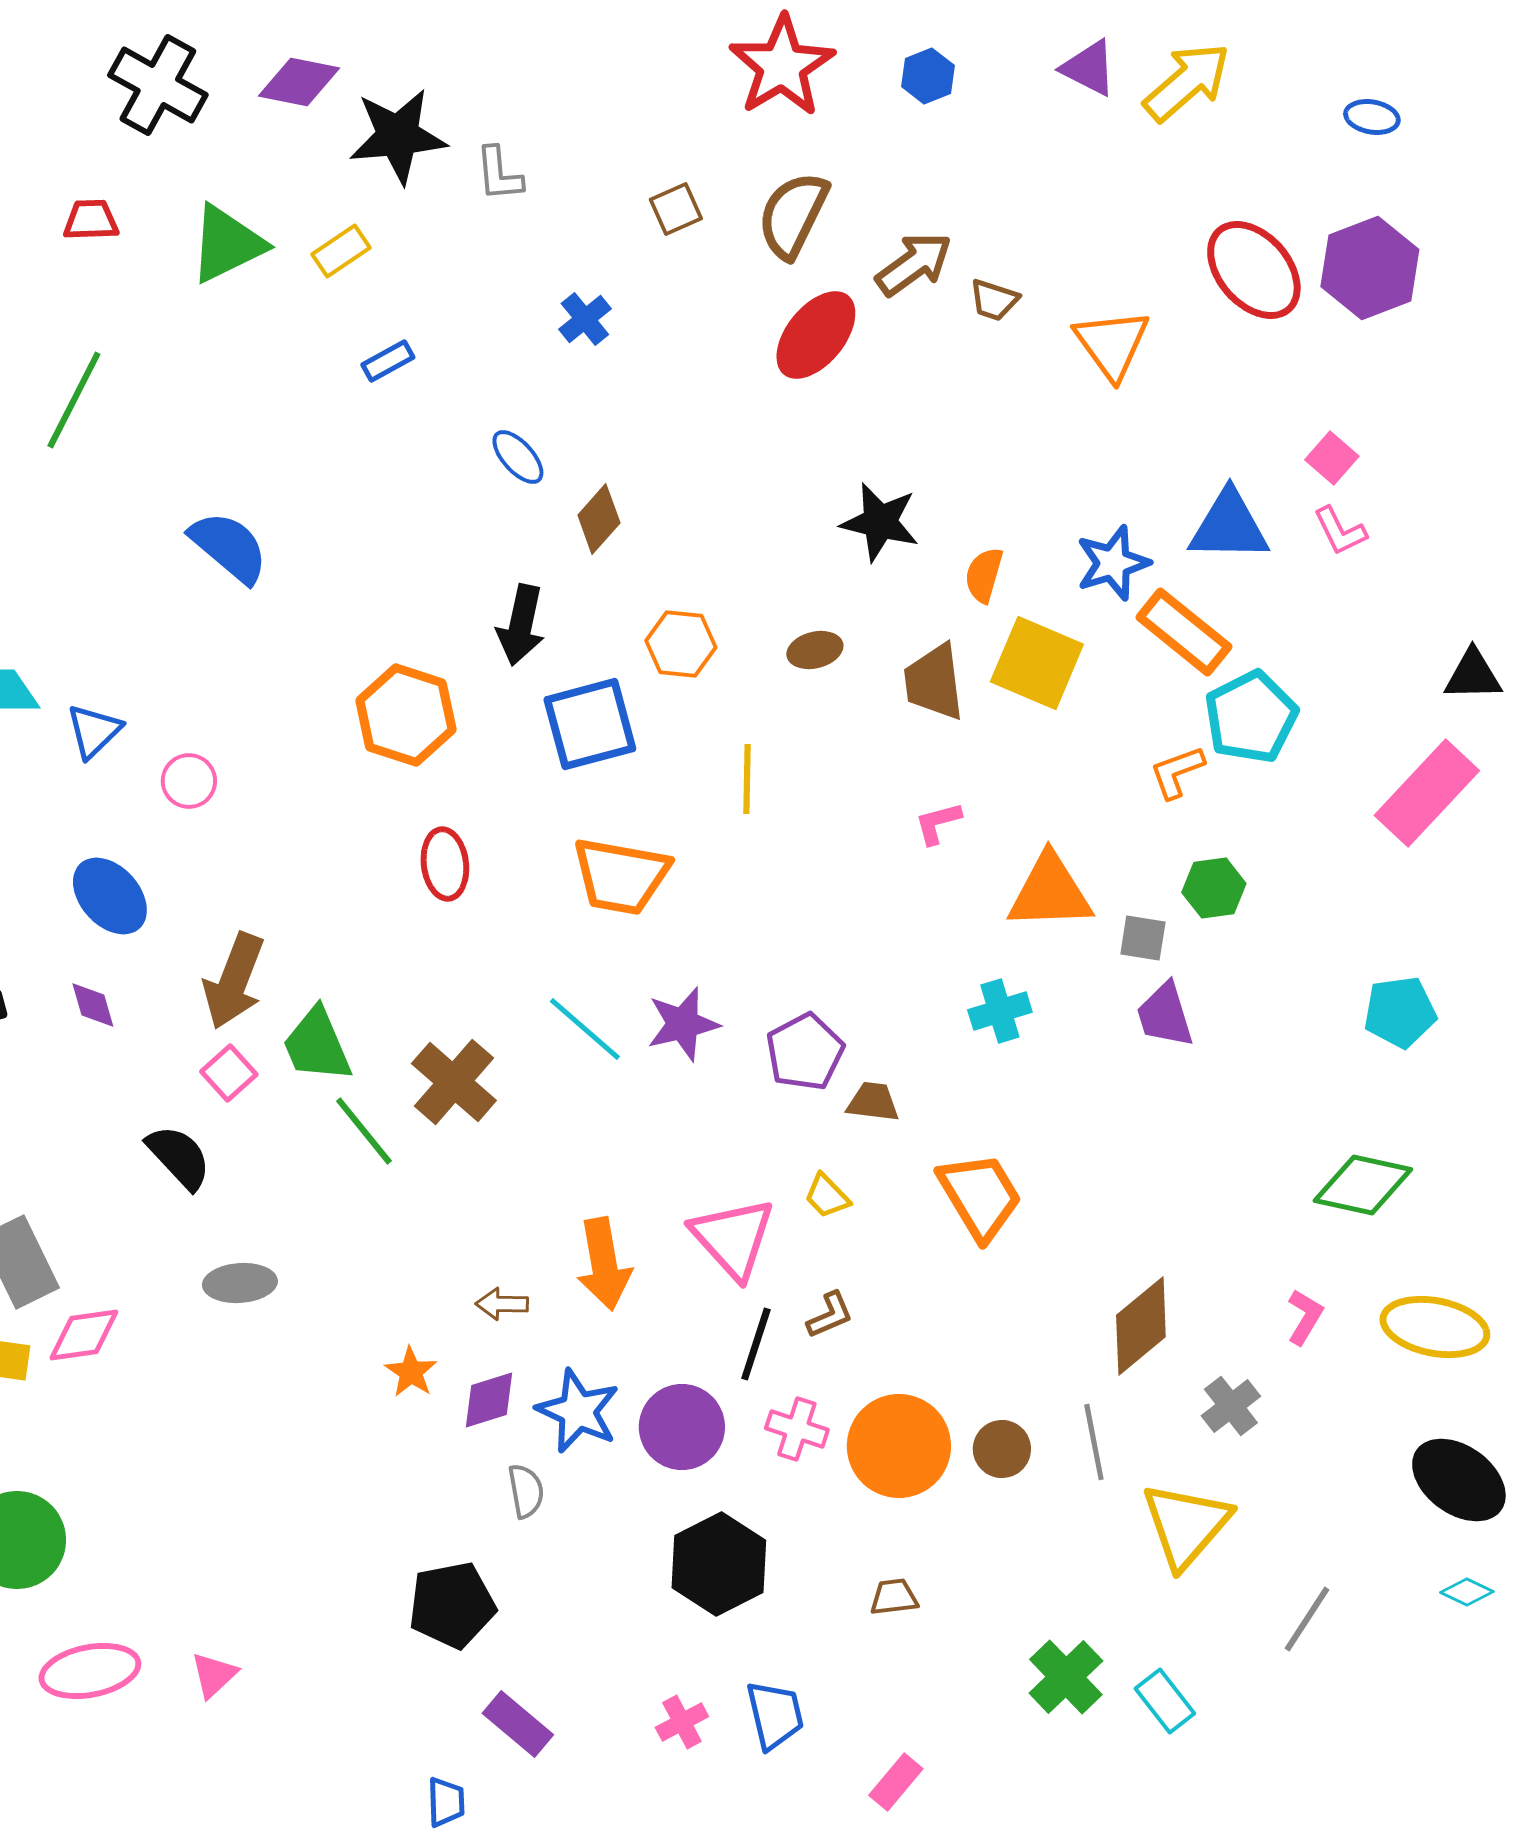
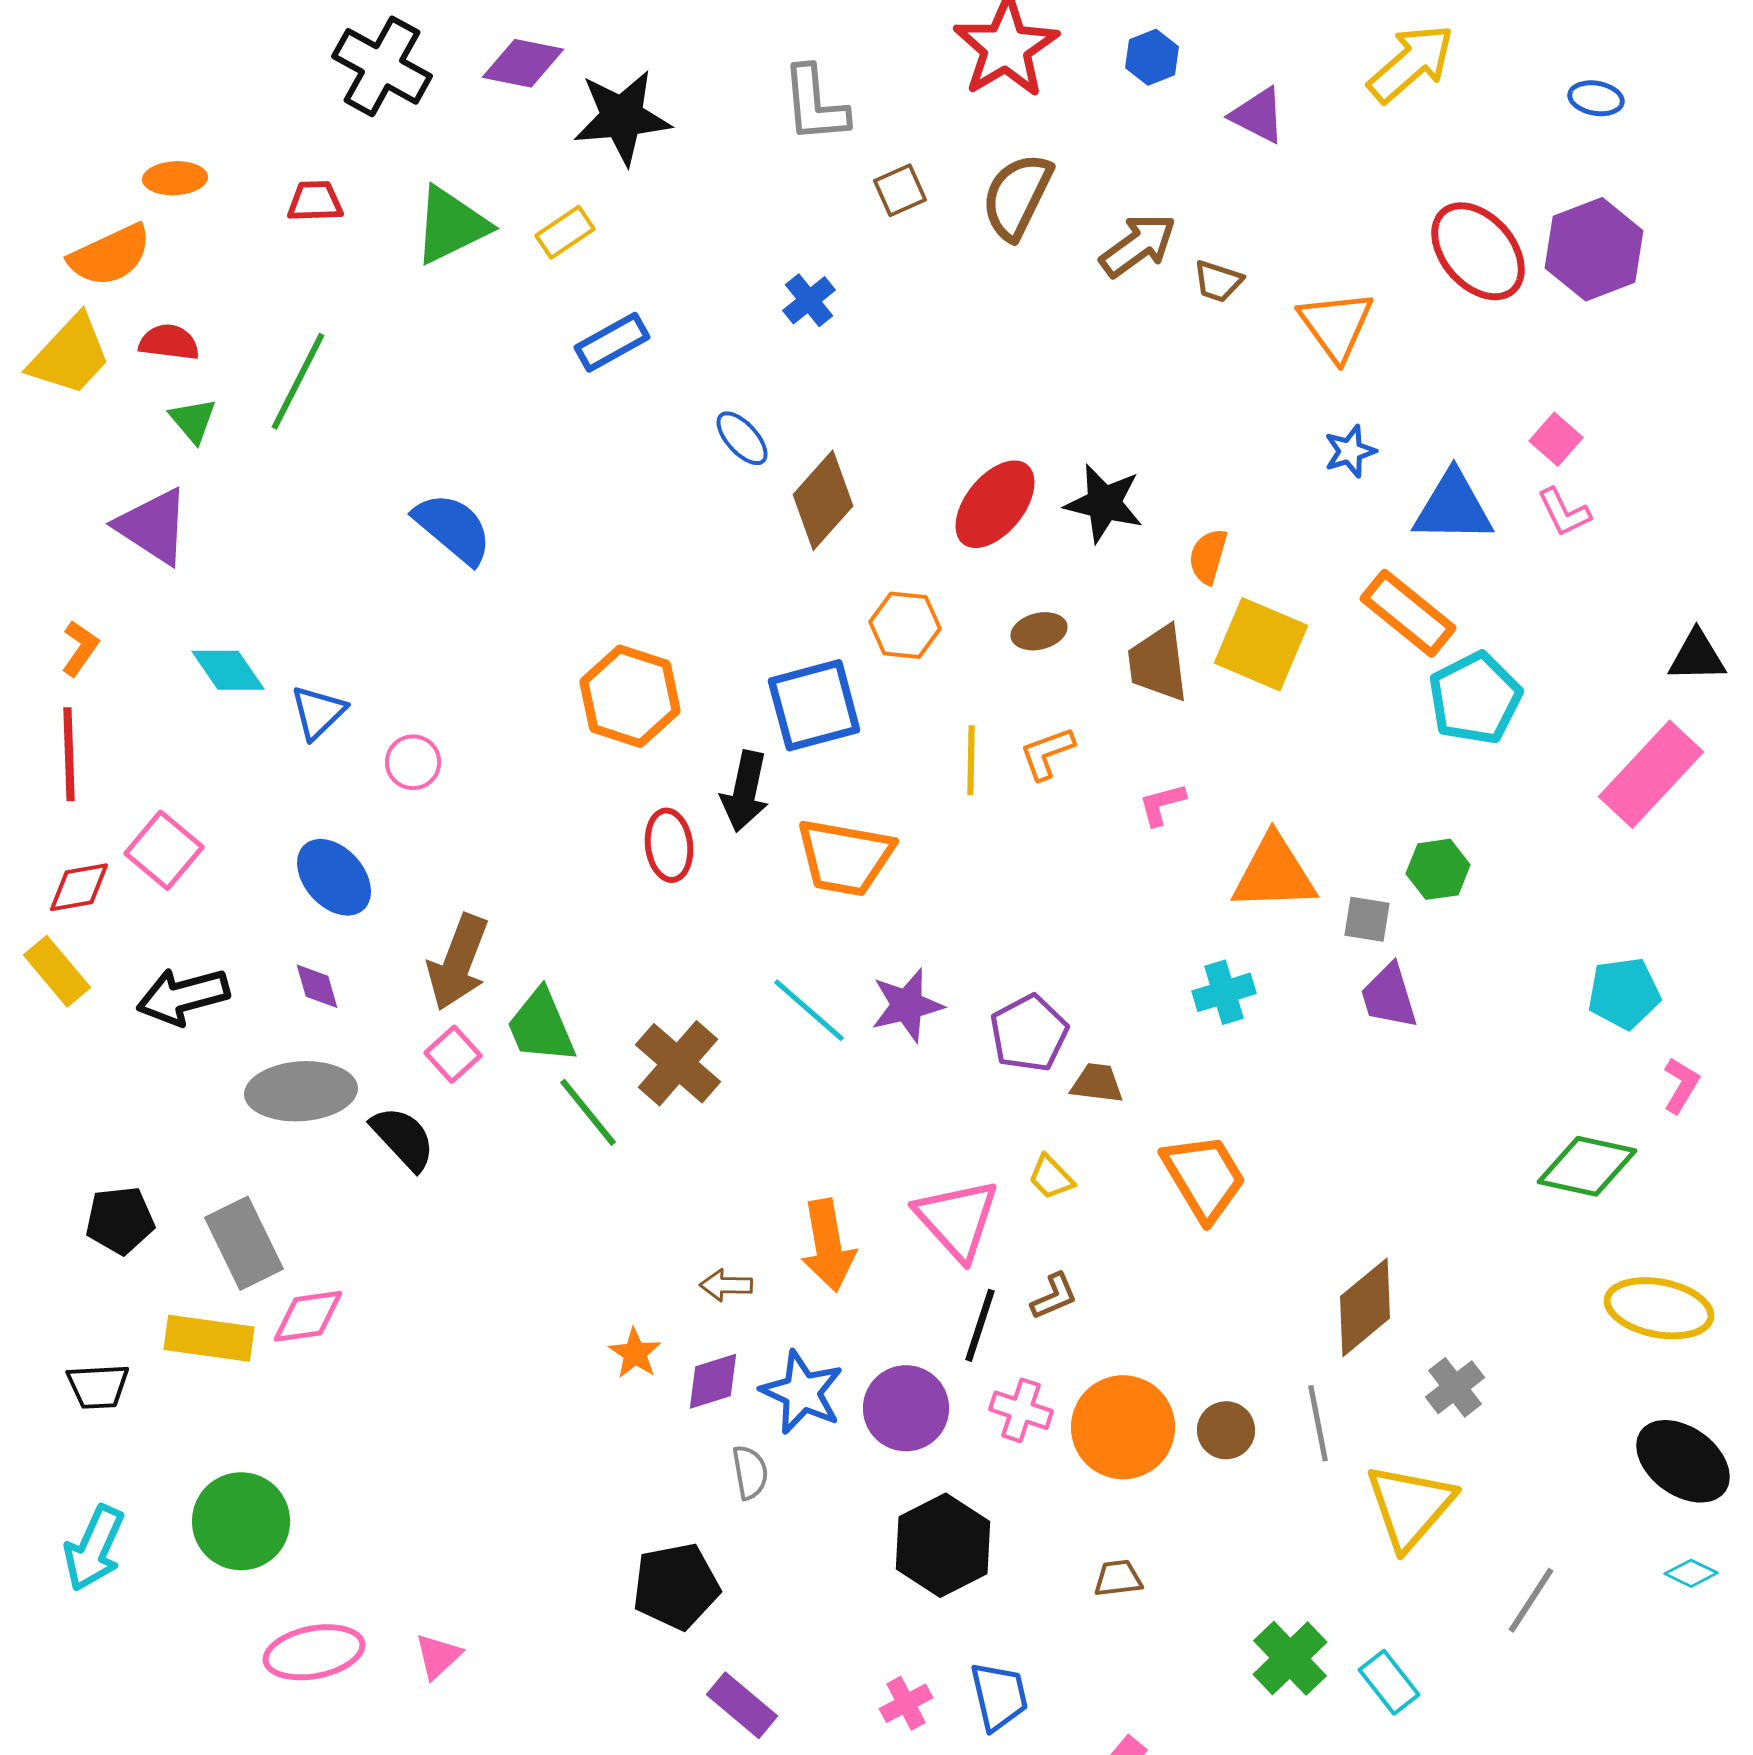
purple triangle: (1089, 68) -> (1258, 115), moved
gray L-shape: (499, 174) -> (815, 104), moved, size x1.4
red ellipse: (816, 335) -> (995, 504), moved
blue rectangle: (388, 361) -> (612, 342), size x1.4
brown diamond: (599, 519) -> (823, 500), size x1.4
blue star: (1113, 563) -> (1350, 451), moved, size x0.7
black arrow: (521, 625) -> (745, 791), moved
orange L-shape: (1177, 772) -> (1047, 753), moved
gray ellipse: (240, 1283) -> (301, 1091), moved, size x1.5
pink L-shape: (1305, 1317) -> (1681, 1085), moved

